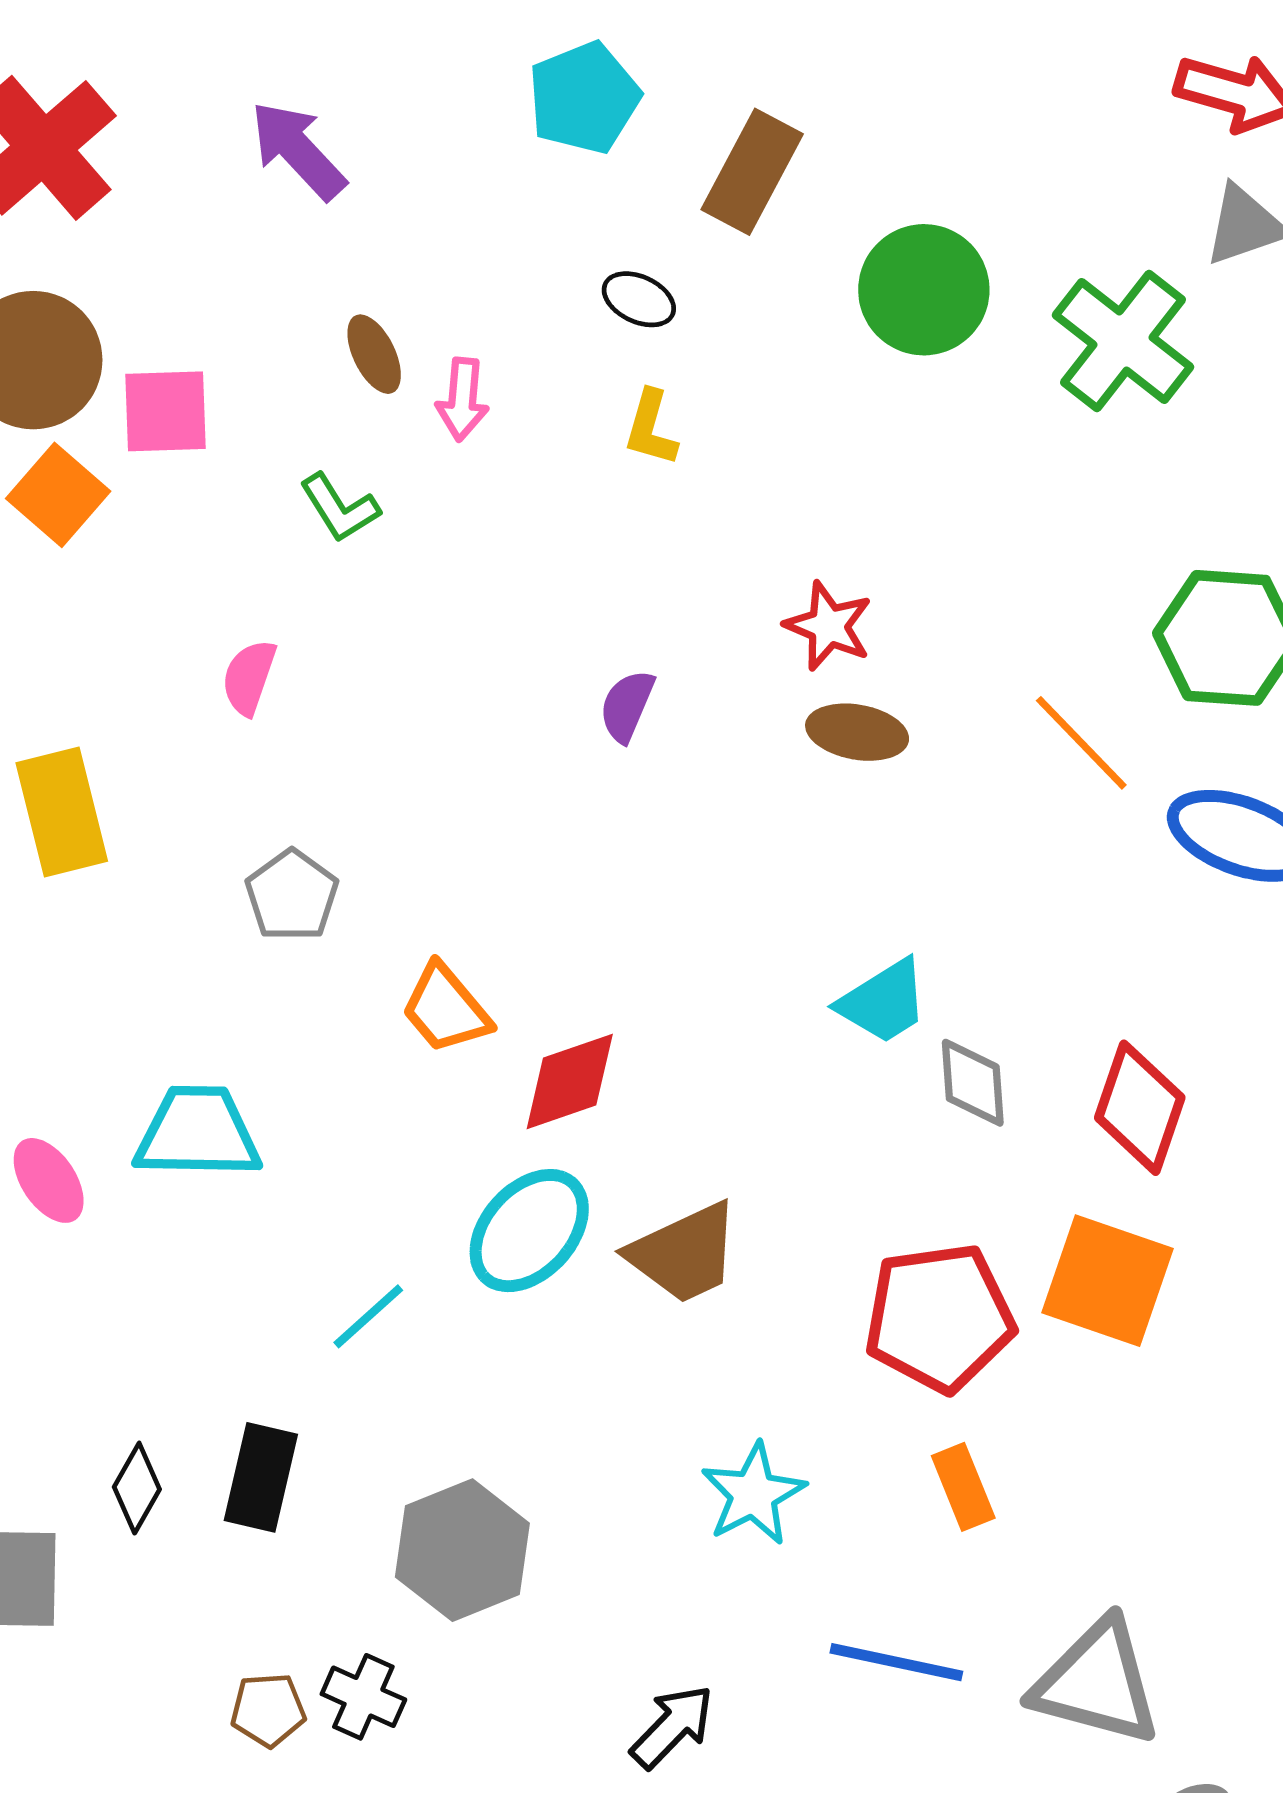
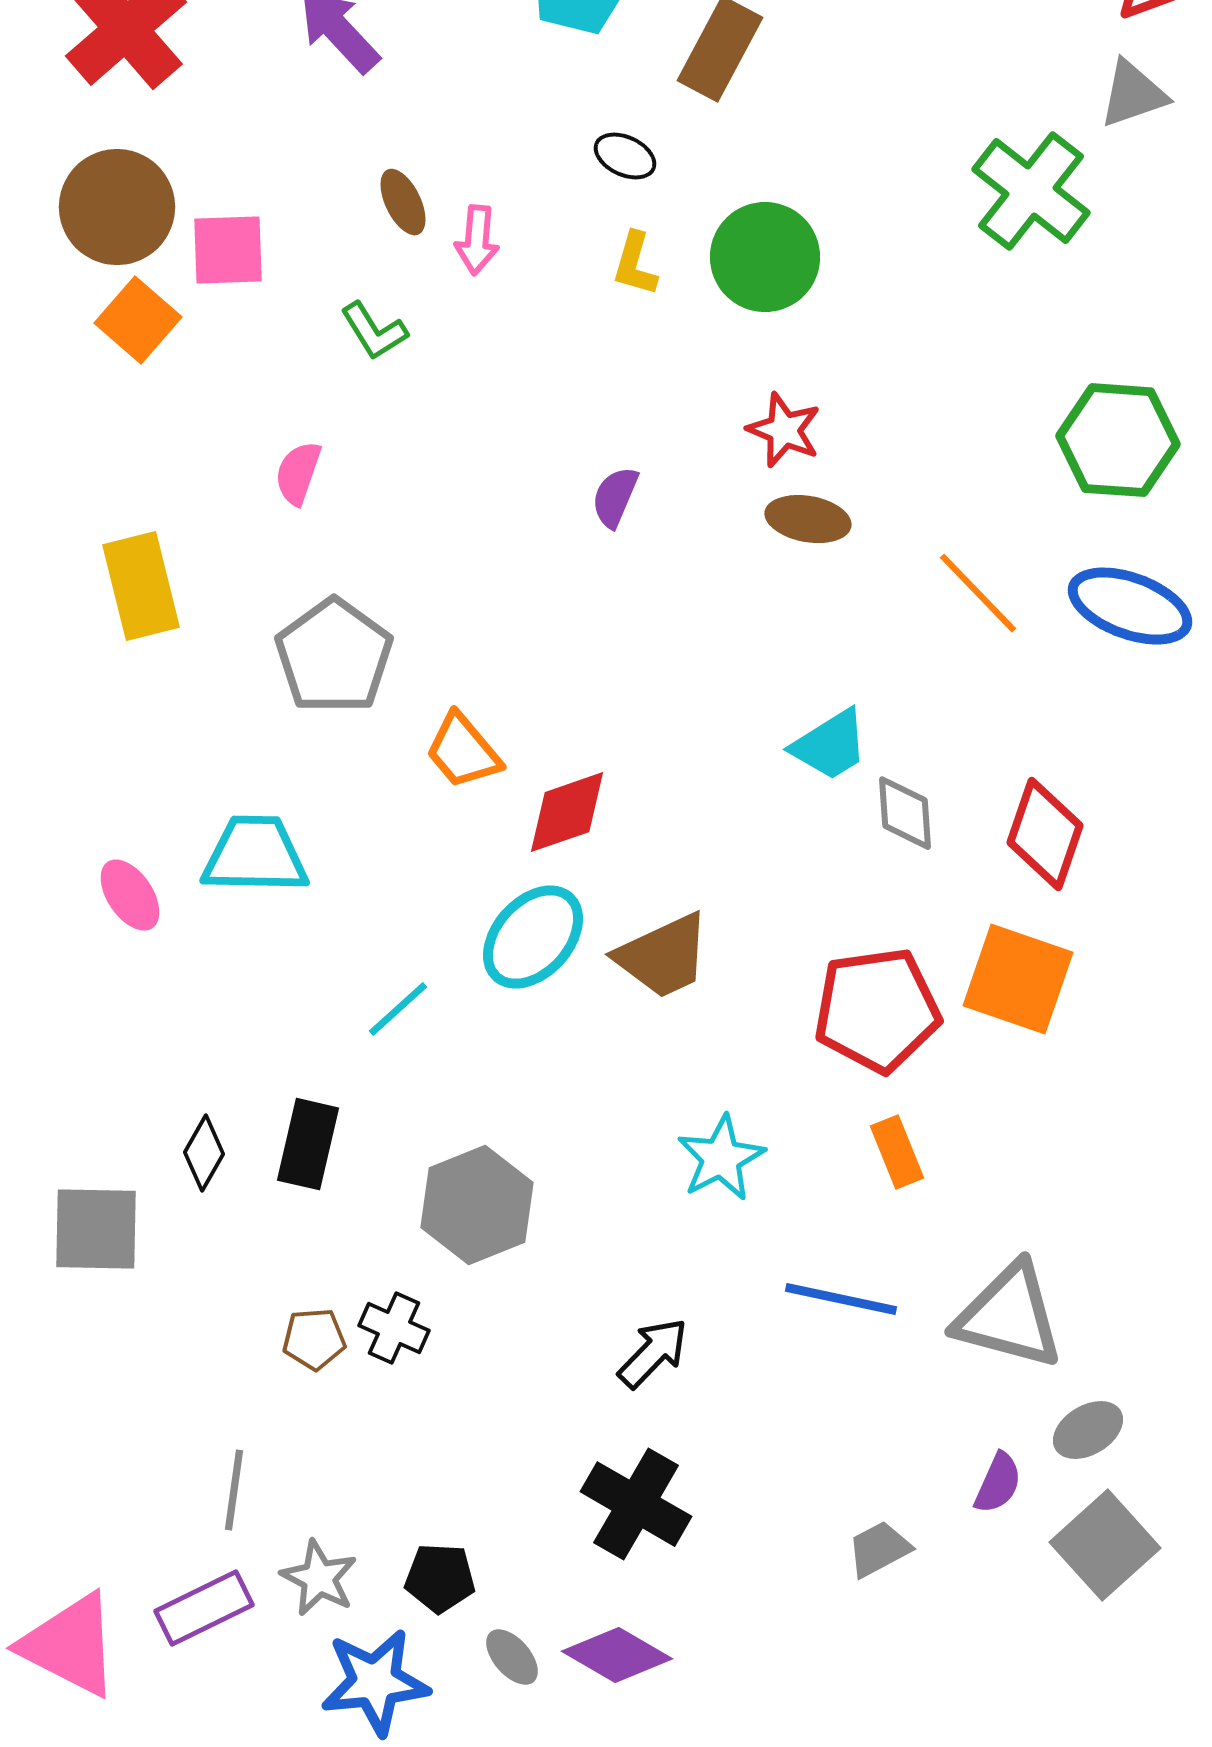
green circle: (924, 290) -> (765, 257), moved
orange line: (1081, 743) -> (978, 593), moved
gray pentagon: (292, 895) -> (334, 656), size x1.5

